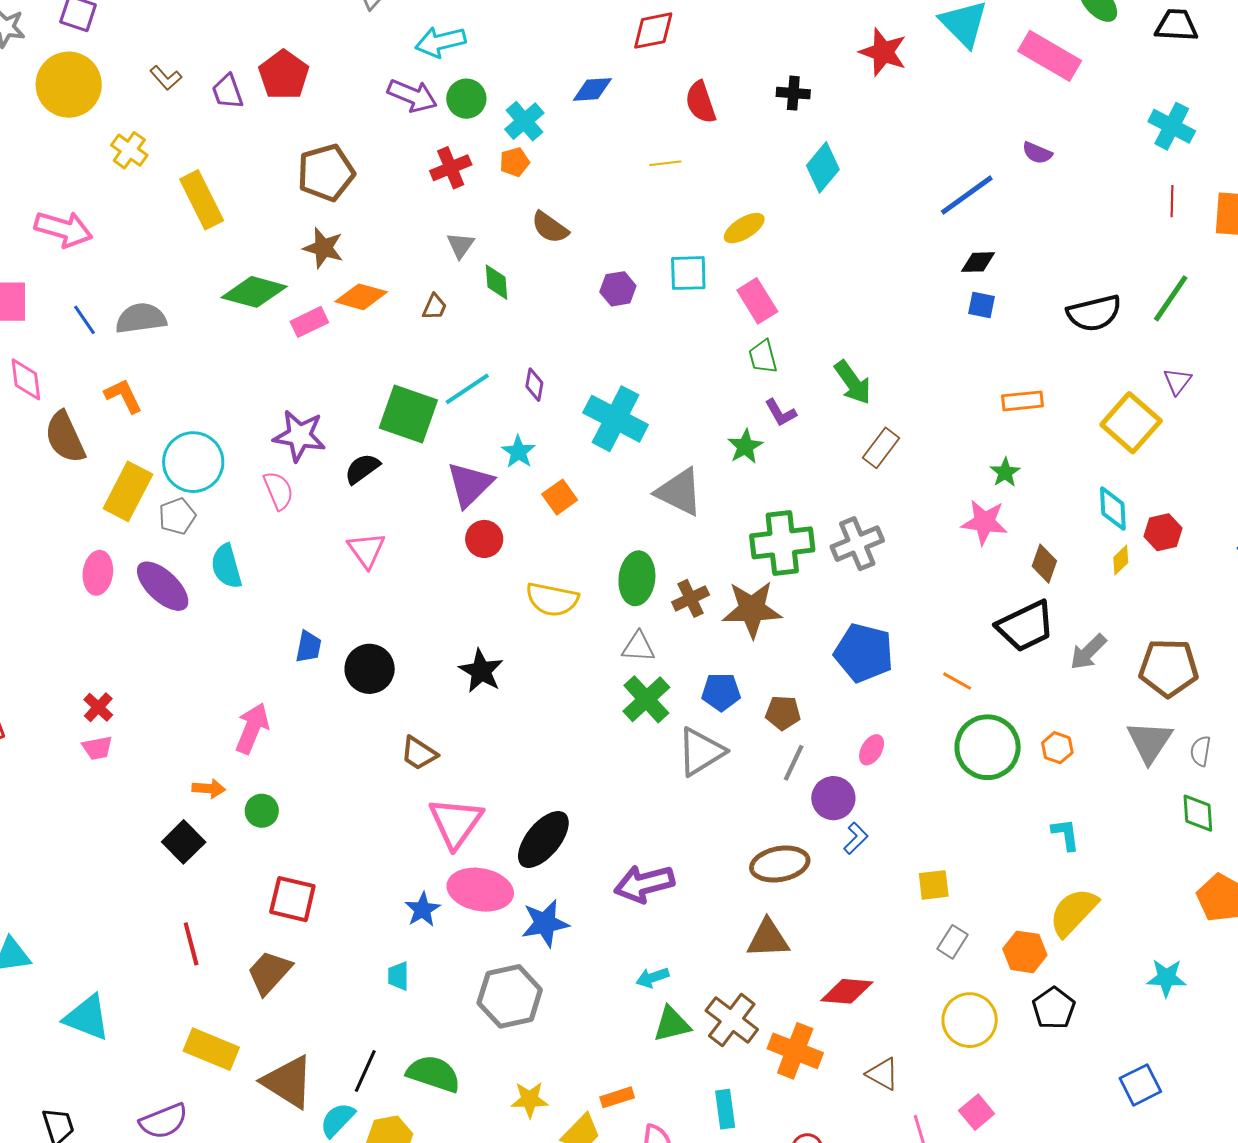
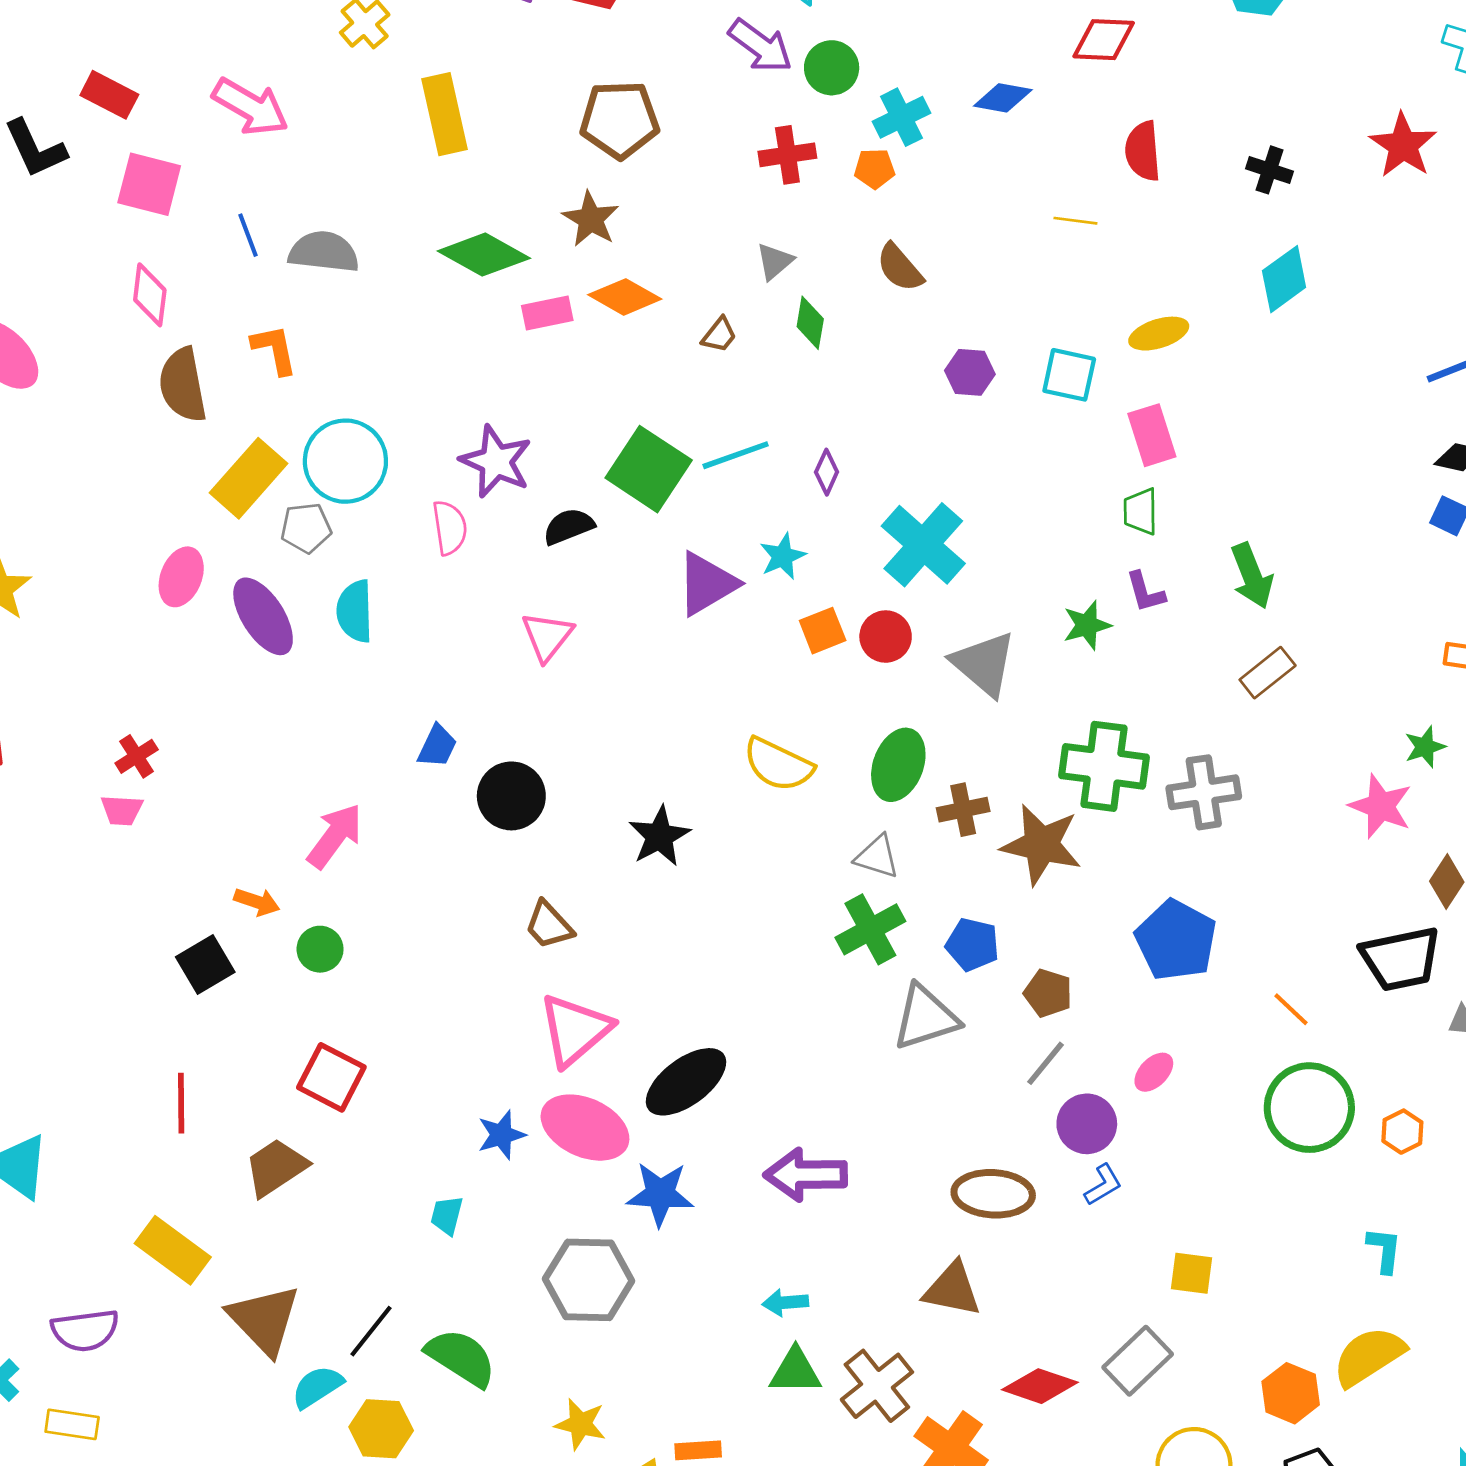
red circle: (484, 539) -> (886, 637), moved
gray rectangle: (953, 942) -> (1138, 1361), moved, size x1.5

